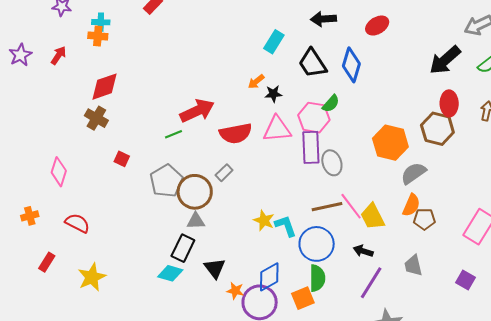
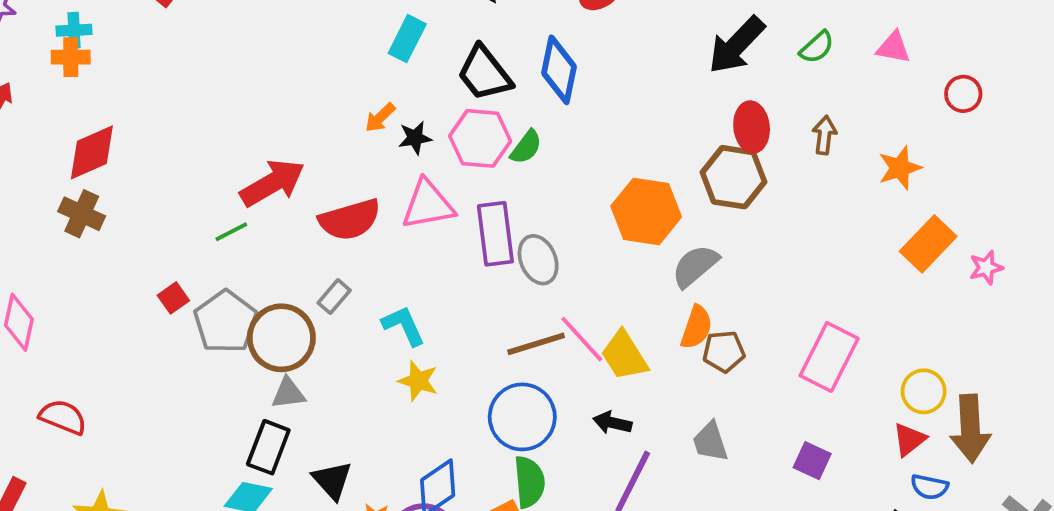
pink hexagon: (314, 118) -> (480, 138), moved
red square: (122, 159) -> (173, 298), moved, turned 35
cyan L-shape: (286, 226) -> (404, 326), moved

